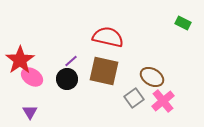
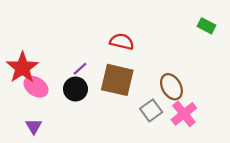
red semicircle: (108, 37) -> (122, 42), size x0.7
brown ellipse: (152, 77) -> (171, 87), turned 30

